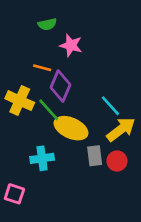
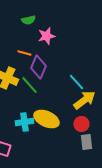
pink star: (71, 45) -> (46, 36), turned -30
yellow ellipse: (71, 128) -> (46, 119), moved
gray rectangle: (95, 156) -> (86, 142), moved

